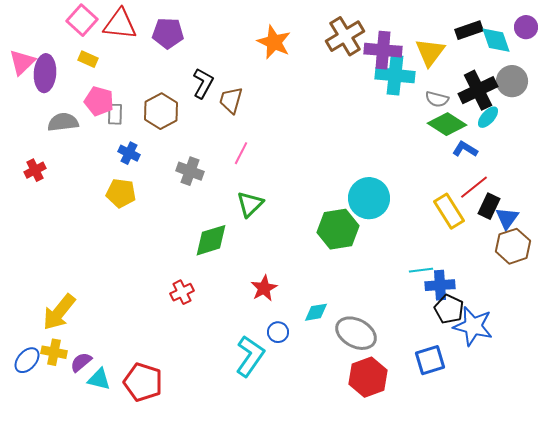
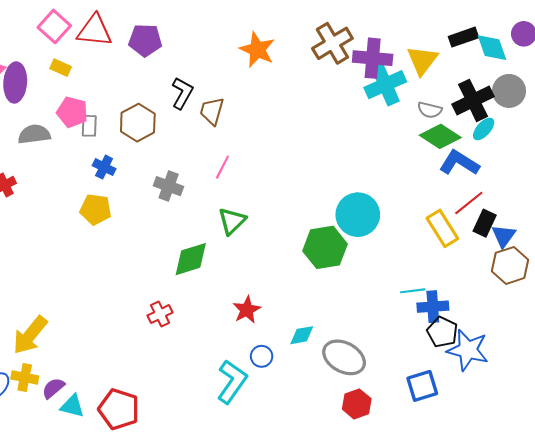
cyan cross: (395, 75) -> (385, 85), turned -30
blue L-shape: (465, 149) -> (459, 163), size x1.5
red hexagon: (368, 377) -> (357, 404), size x0.7

